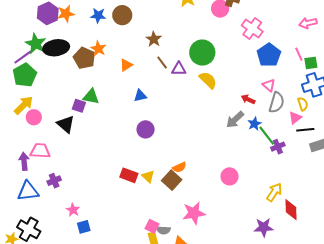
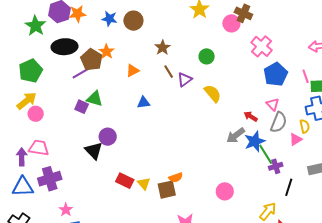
green star: (36, 44) -> (35, 26), moved
green circle: (202, 53) -> (207, 56), moved, size x0.6
purple line: (23, 57) -> (82, 73), moved
purple triangle: (179, 69) -> (185, 79), turned -42
black triangle: (66, 124) -> (94, 151), moved
blue star: (254, 124) -> (255, 141), size x1.5
purple circle: (146, 129) -> (108, 137), moved
black line: (305, 130) -> (289, 187), moved, turned -72
brown square: (172, 180) -> (167, 190), turned 30
purple cross: (54, 181) -> (50, 179), size x1.6

